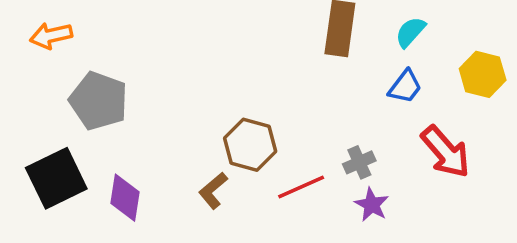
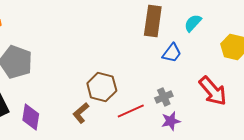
blue trapezoid: (405, 87) -> (172, 53), moved
purple star: (372, 205) -> (171, 121), turned 30

